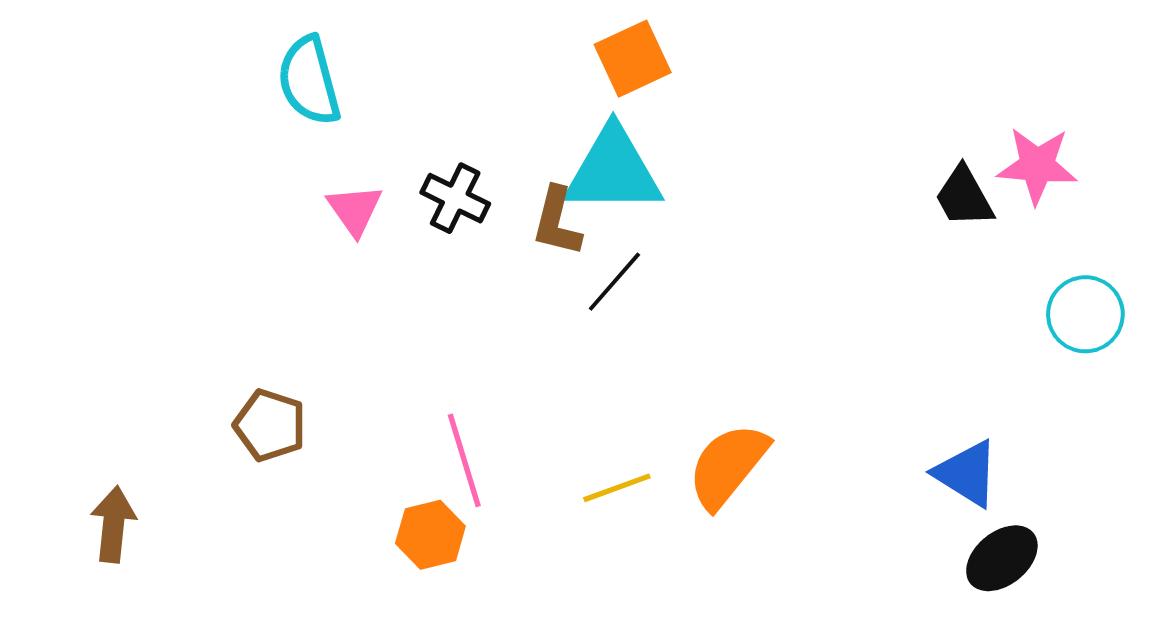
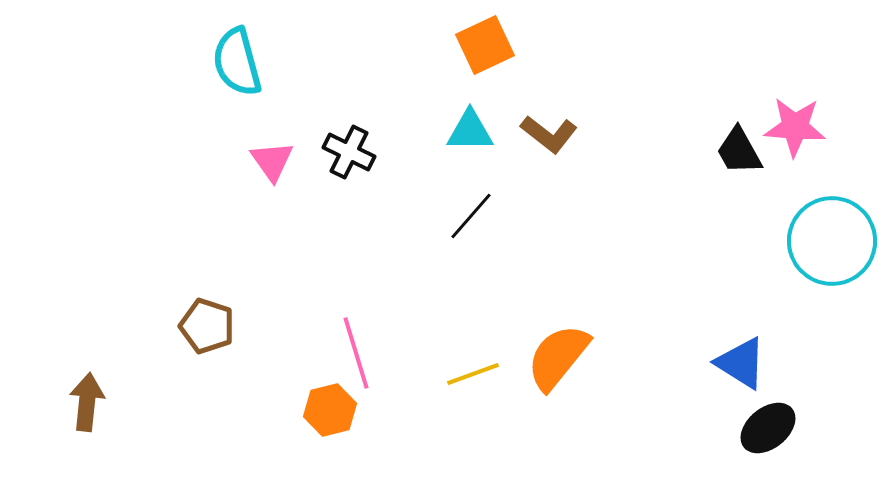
cyan triangle: (613, 171) -> (470, 131), size x0.6
brown L-shape: (557, 222) -> (549, 134), moved, turned -66
cyan circle: (1085, 314) -> (832, 241), size x1.5

